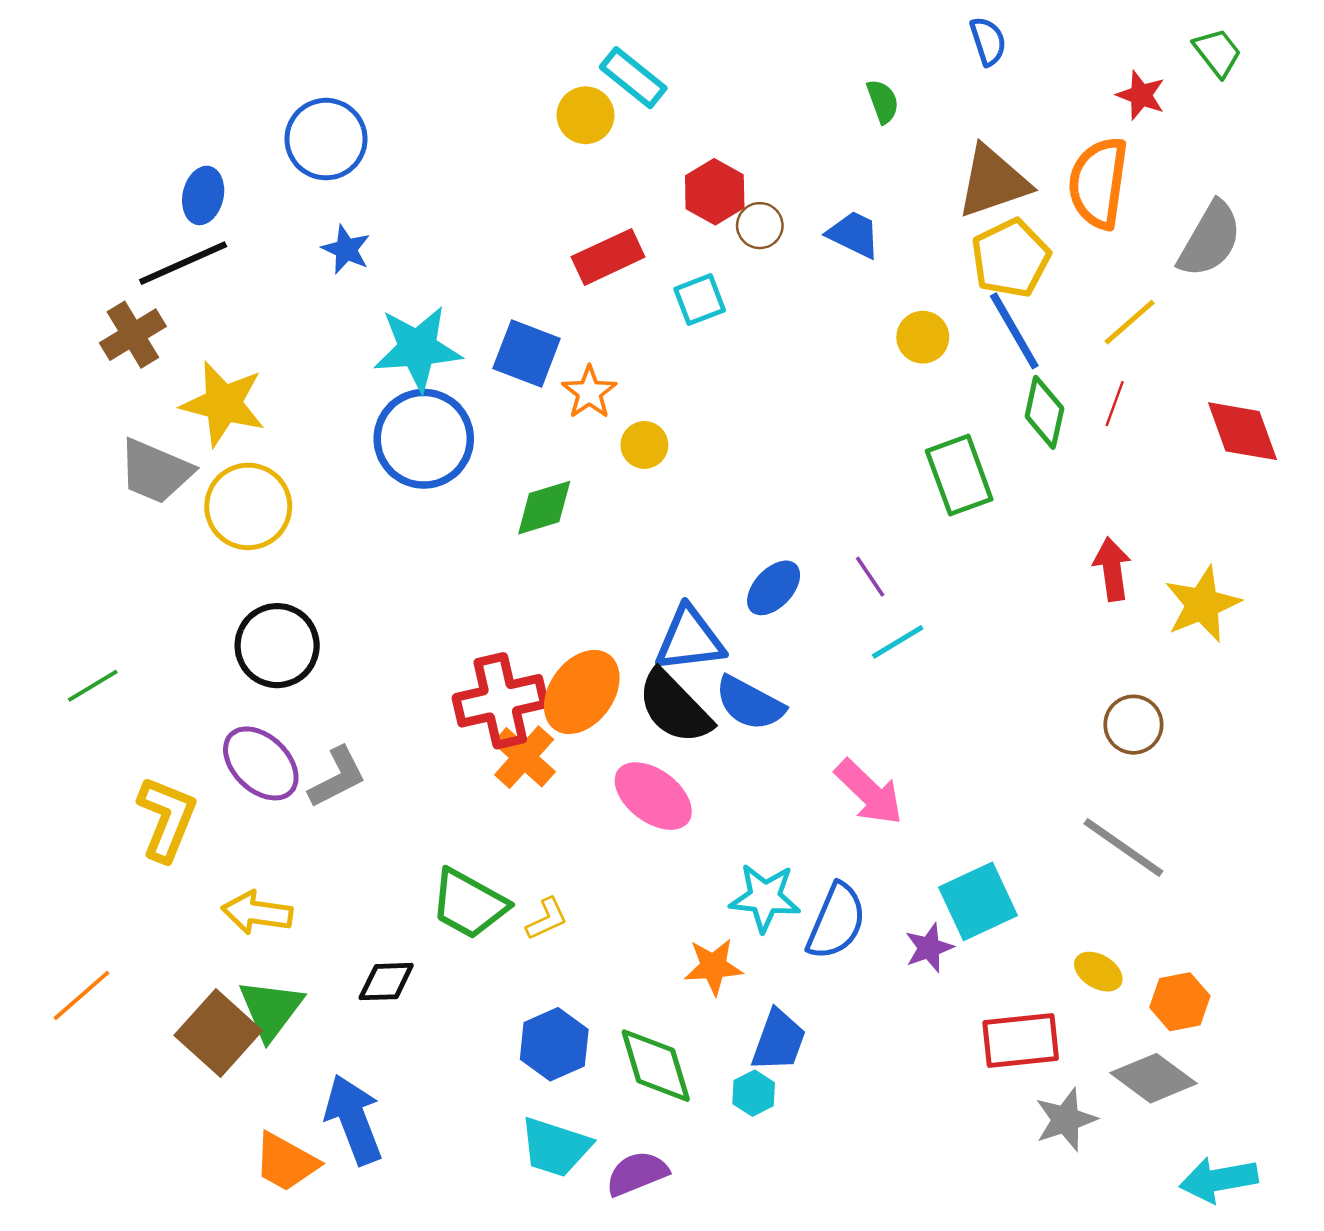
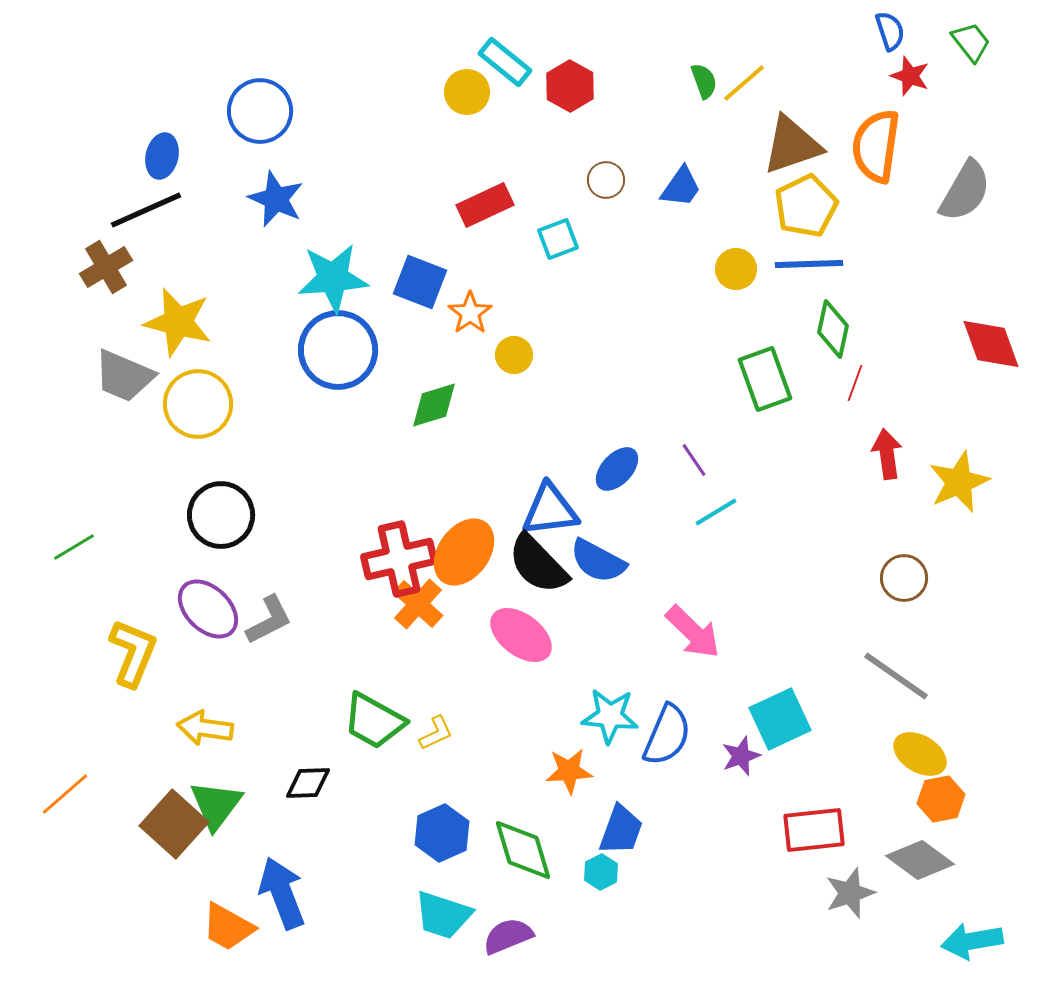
blue semicircle: (988, 41) -> (890, 31), moved
red hexagon: (715, 192) -> (570, 86), moved
blue trapezoid: (854, 234) -> (681, 187), turned 99
blue star: (346, 249) -> (276, 199), size x1.4
yellow line: (1130, 322) -> (744, 83), moved
blue line: (1014, 331) -> (809, 264), turned -62
red line: (1115, 404) -> (855, 383), moved
yellow ellipse: (1098, 972) -> (920, 754), moved, size x1.4

